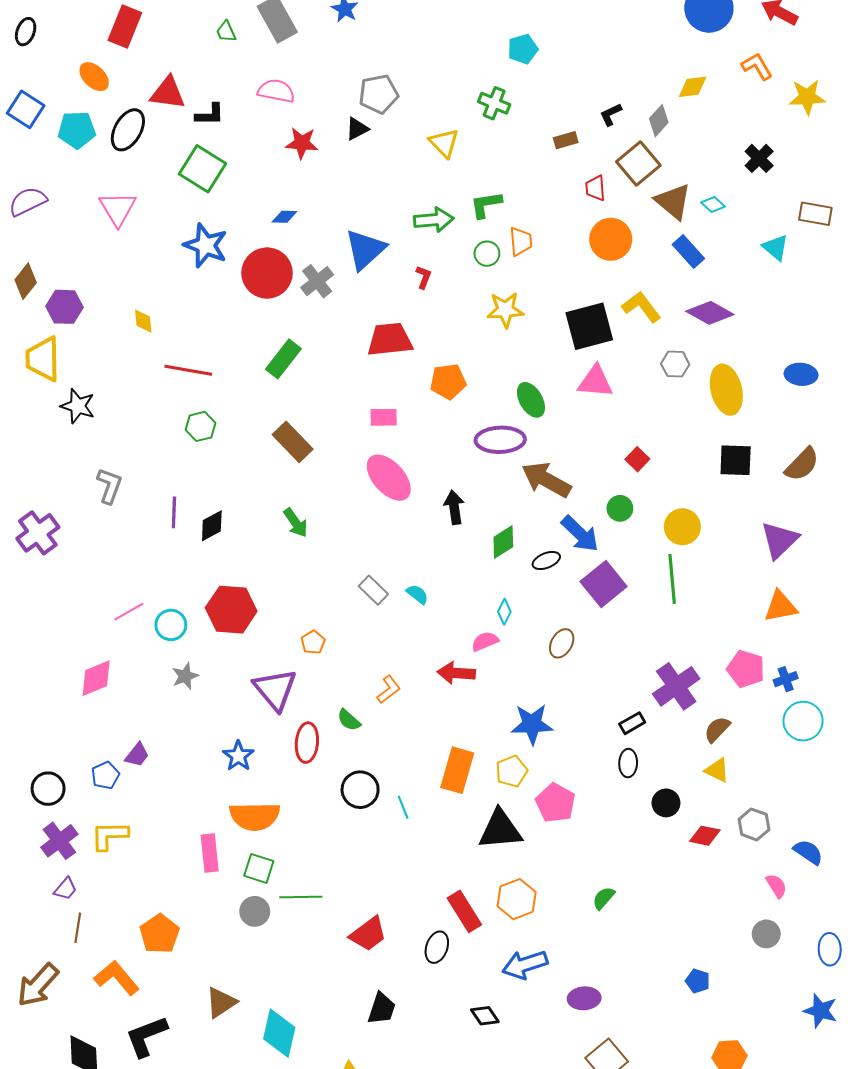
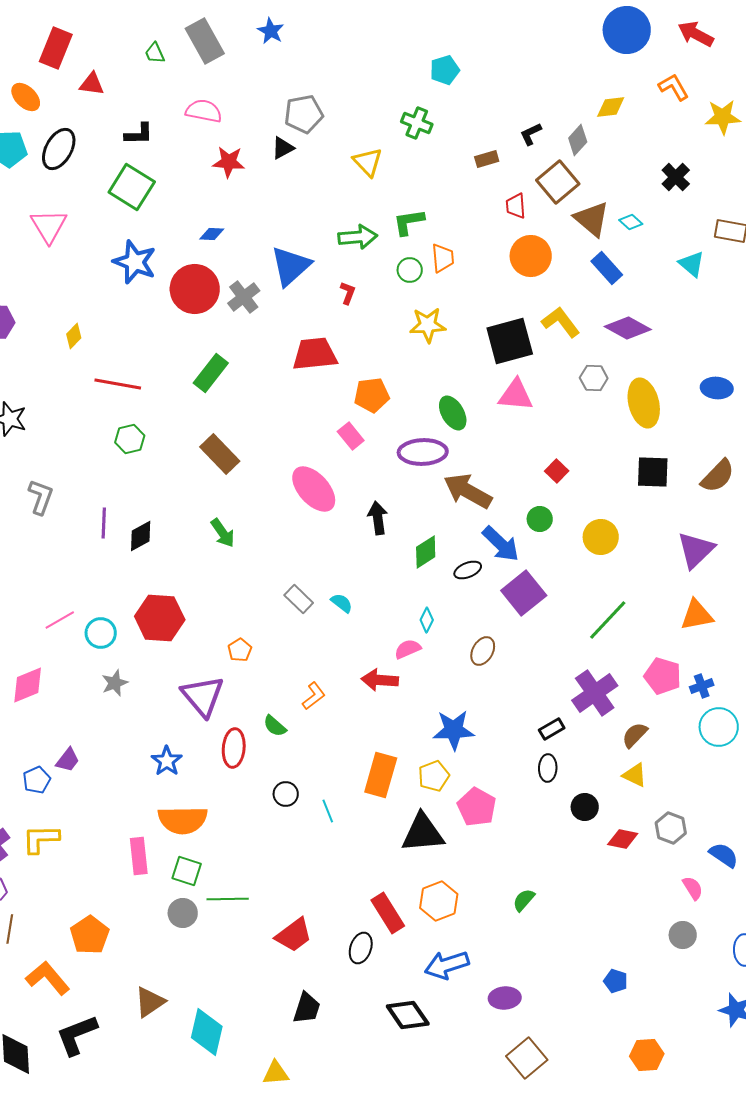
red triangle: (168, 93) -> (92, 84), moved, size x0.7
yellow diamond: (143, 321) -> (74, 336), turned 50
pink rectangle: (384, 417) -> (351, 436), moved, turned 52
green line: (672, 579) -> (608, 620), moved, turned 48
black circle: (360, 790) -> (286, 794), size x0.7
black diamond: (485, 1016) -> (408, 1015), size x1.5

